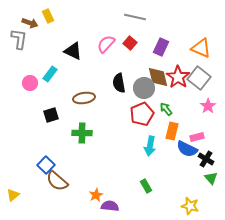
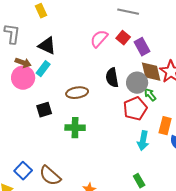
brown arrow: (30, 23) -> (23, 63), moved
purple rectangle: (161, 47) -> (142, 47), moved, turned -54
black triangle: (73, 51) -> (47, 46), moved
pink circle: (30, 83) -> (23, 78), size x1.5
green arrow: (166, 109) -> (150, 95), moved
blue square: (46, 165) -> (23, 171), moved

